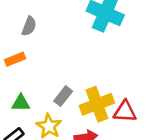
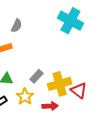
red triangle: (125, 112) -> (79, 90), turned 30

